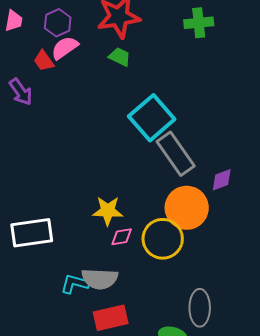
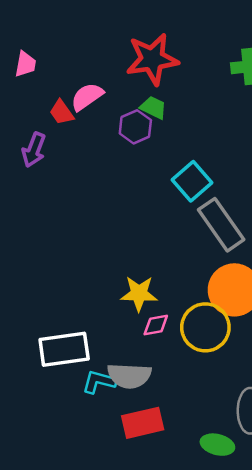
purple hexagon: (58, 23) -> (135, 127), moved
purple arrow: (21, 92) -> (34, 150), turned 56
cyan square: (152, 118) -> (192, 181), size x0.7
white rectangle: (32, 233) -> (64, 349), moved

